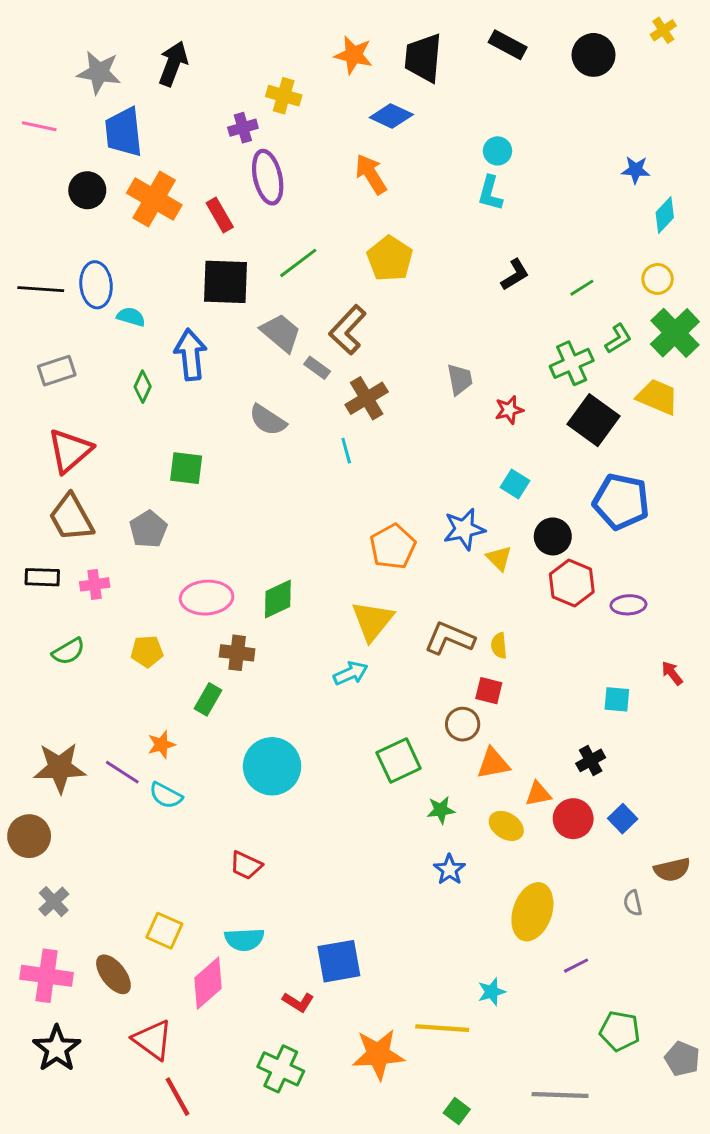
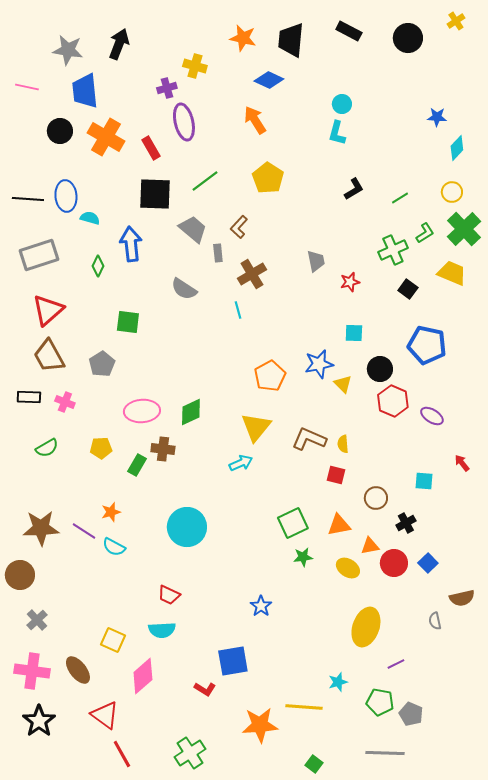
brown L-shape: (348, 330) -> (239, 227), size x0.7
gray rectangle: (317, 368) -> (218, 253), turned 48
gray rectangle: (57, 371) -> (39, 255), size x1.5
black square: (594, 420) -> (408, 289), size x0.6
cyan square: (515, 484) -> (354, 333), turned -30
pink cross: (95, 584) -> (65, 402), turned 30
purple ellipse: (628, 605) -> (432, 416), turned 35
green rectangle: (208, 699) -> (137, 465), moved
brown circle: (463, 724) -> (376, 498), moved
green square: (399, 760) -> (293, 523), moved
blue star: (449, 870) -> (261, 606), moved
cyan semicircle: (244, 939) -> (162, 630), moved
green pentagon: (620, 1031) -> (380, 702), moved
gray pentagon: (682, 1059) -> (411, 714), moved
green cross: (281, 1069) -> (190, 753), moved, turned 32

